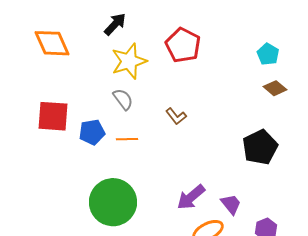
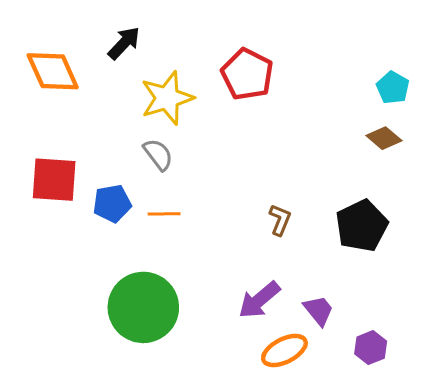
black arrow: (115, 24) -> (124, 43), moved
cyan pentagon: (268, 54) -> (393, 88), moved
brown L-shape: (176, 116) -> (280, 220), moved, turned -120

